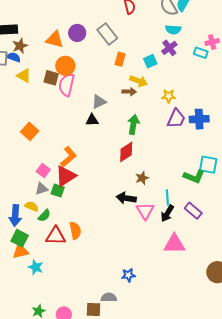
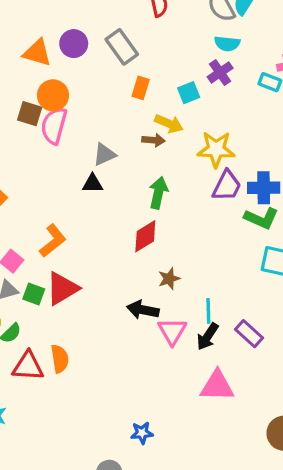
yellow star: (169, 96) -> (216, 149), size x1.6
red triangle: (66, 176) -> (62, 288), moved
green L-shape: (194, 177) -> (261, 218), moved

